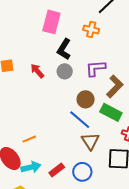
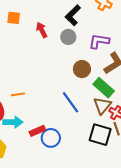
blue line: (80, 120) -> (70, 102), moved
brown triangle: (90, 141) -> (102, 106), moved
blue circle: (82, 172) -> (51, 138), moved

